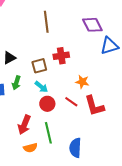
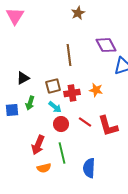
brown line: (46, 22) -> (69, 55), moved
red cross: (61, 56) -> (72, 93), moved
orange star: (82, 82) -> (96, 90), moved

